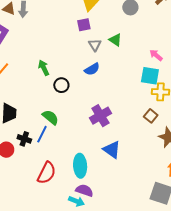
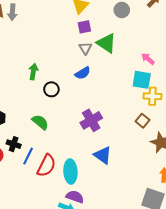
purple square: (84, 25) -> (84, 27), moved
green triangle: (115, 40) -> (106, 43), size x1.5
green arrow: (44, 68) -> (33, 72), turned 35
blue line: (42, 134) -> (28, 156), moved
red semicircle: (47, 173) -> (46, 166), moved

